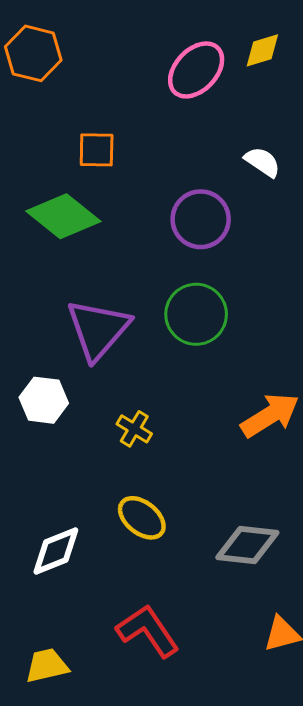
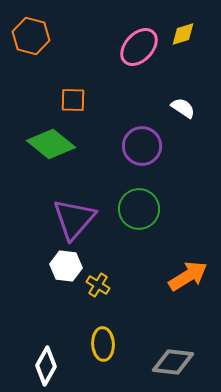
white hexagon: (44, 400) -> (66, 266), moved
yellow ellipse: (142, 518) -> (103, 344), turned 48
white diamond: (56, 551) -> (46, 366), turned -39

